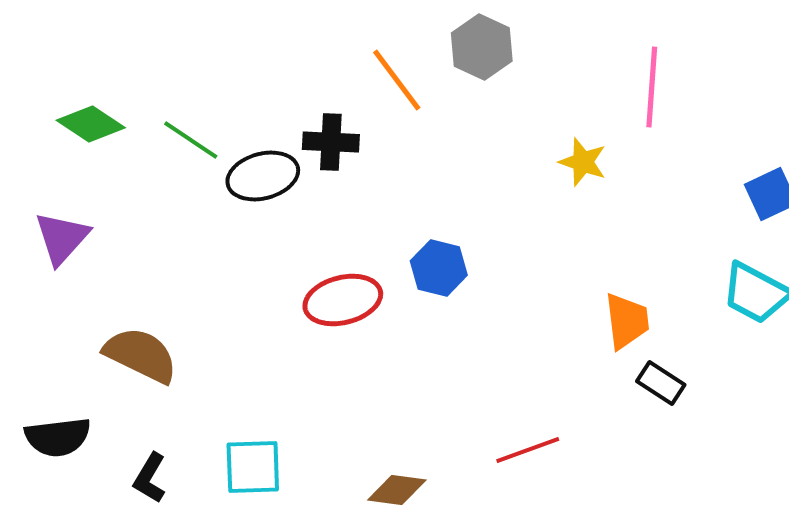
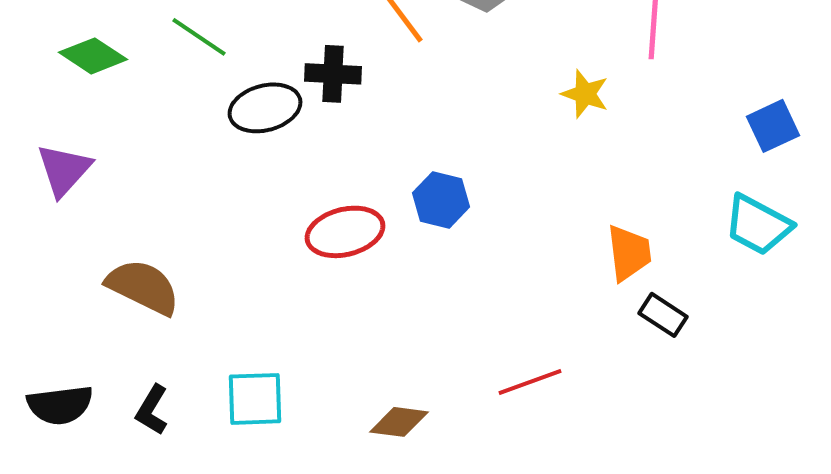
green line: (191, 140) -> (199, 37), moved
black semicircle: (58, 437) -> (60, 405), moved

